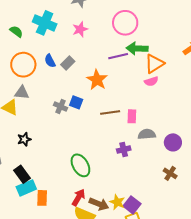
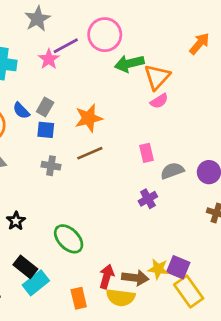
purple line: (118, 56) -> (66, 46), moved
orange star: (97, 80) -> (89, 118), turned -30
blue square: (76, 102) -> (46, 130), moved
brown line: (110, 113) -> (90, 153), moved
green ellipse: (80, 165) -> (69, 239), moved
orange rectangle: (42, 198) -> (79, 298), moved

